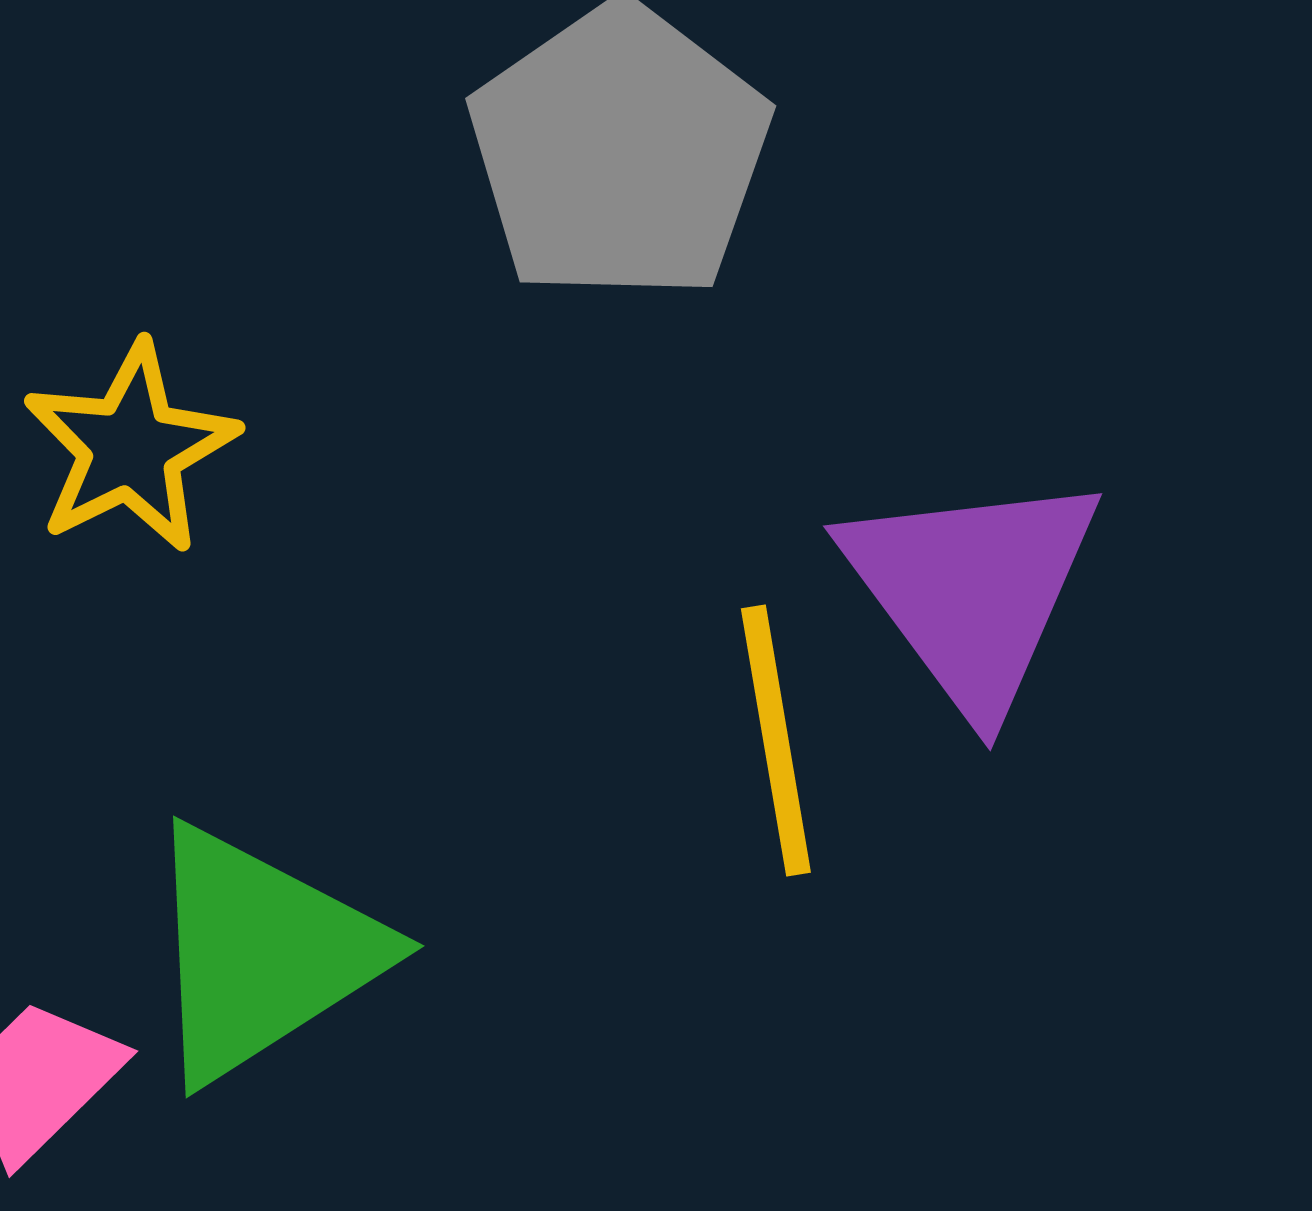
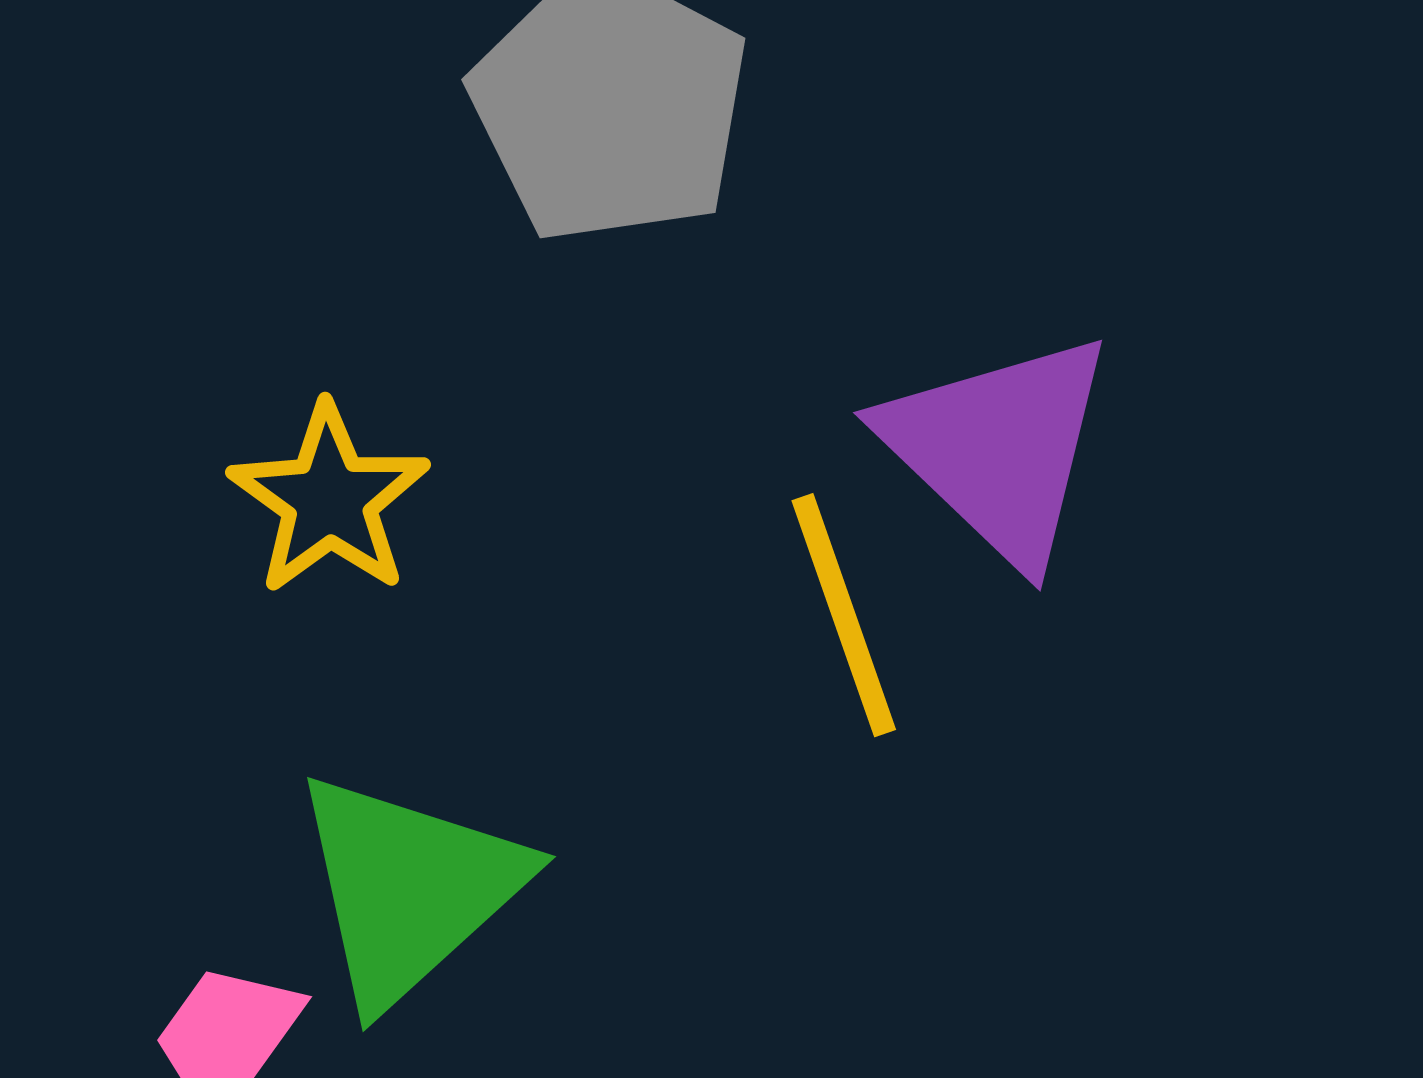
yellow star: (130, 448) -> (329, 500), moved

